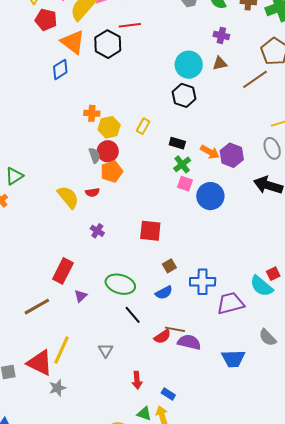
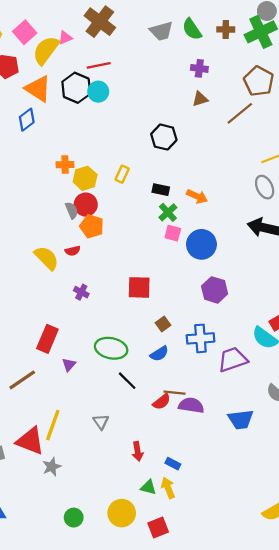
cyan circle: (189, 65) -> (98, 92), moved, size x0.7
purple hexagon: (232, 155) -> (215, 290), moved
orange pentagon: (112, 171) -> (92, 226), turned -30

